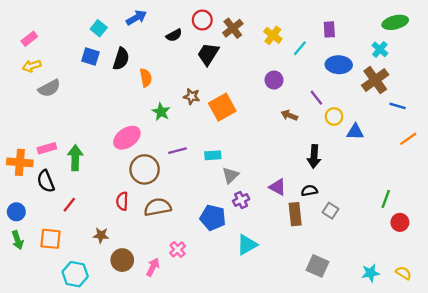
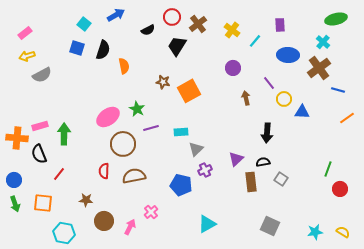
green star: (161, 112) -> (137, 109), moved
brown arrow: (289, 115) -> (246, 98), turned 56
purple triangle: (278, 187) -> (236, 159), turned 49
cyan triangle: (247, 245) -> (207, 224), moved

